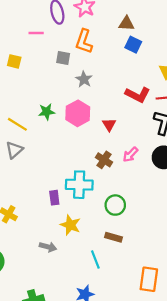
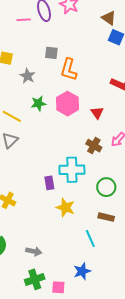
brown triangle: (126, 24) -> (109, 18), turned 35
pink line: (36, 33) -> (24, 20), moved
orange L-shape: (84, 41) -> (69, 70), moved
gray star: (84, 79) -> (27, 76), moved
gray arrow: (48, 247) -> (34, 251), moved

